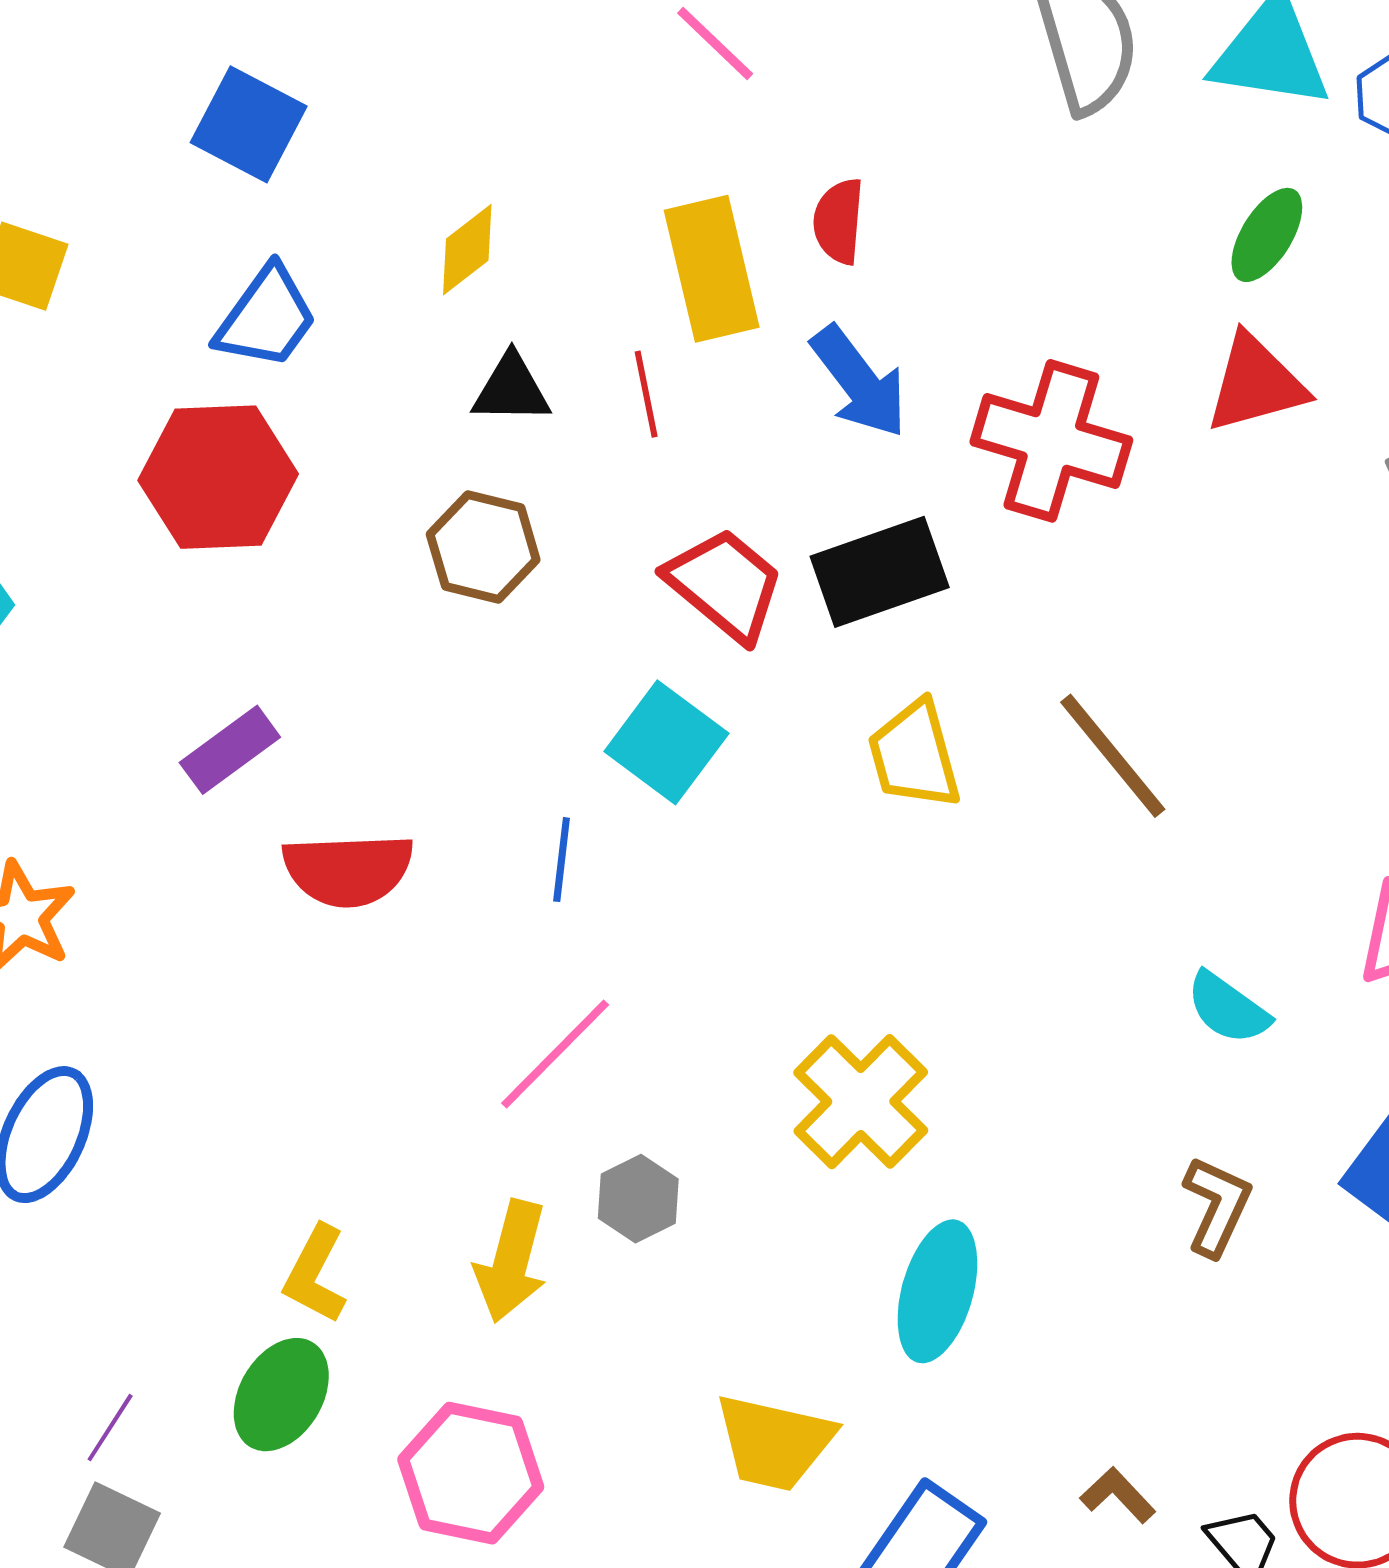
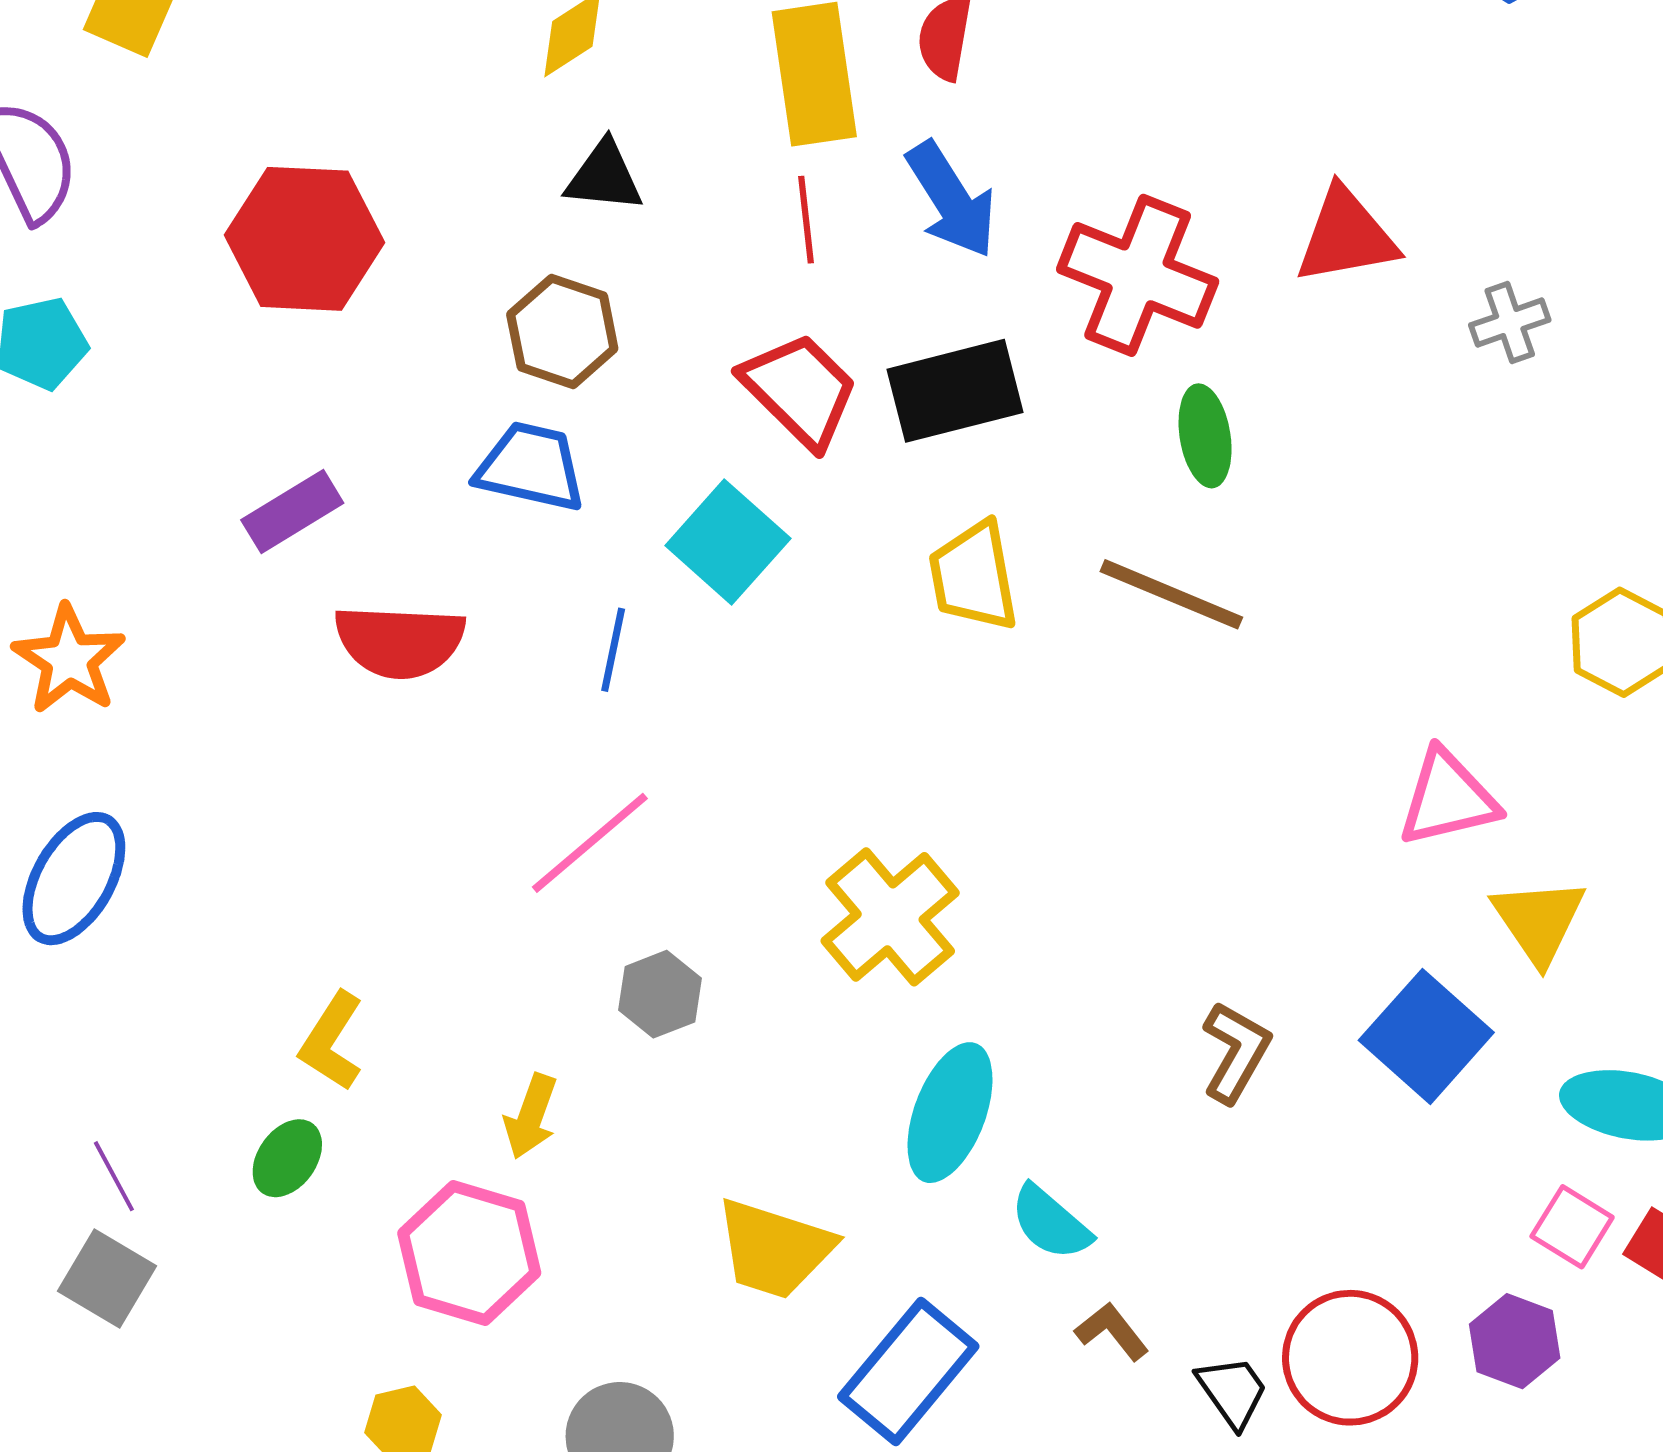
green ellipse: (1267, 235) -> (1205, 436), moved, turned -46
blue trapezoid: (266, 318) -> (531, 467), moved, turned -118
red line: (646, 394) -> (806, 220), moved
brown line: (1113, 756) -> (1171, 594), turned -33
cyan semicircle: (1228, 1008) -> (1050, 1223), moved
yellow arrow: (511, 1261) -> (531, 1116), moved, size x0.7
green ellipse: (281, 1395) -> (287, 1158), size x0.7
purple line: (110, 1428) -> (114, 1176), turned -66

